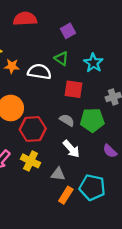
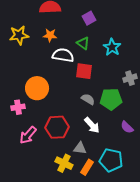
orange star: (12, 66) -> (50, 35), moved
red square: (74, 89) -> (84, 71), moved
red hexagon: (33, 129) -> (57, 127), moved
yellow cross: (31, 161) -> (64, 163), moved

